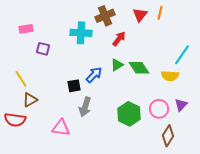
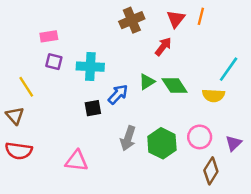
pink rectangle: (26, 29) -> (49, 36), moved
cyan cross: (81, 33) -> (90, 67), moved
red arrow: (119, 39) -> (163, 46), moved
yellow line: (21, 79) -> (26, 87), moved
brown triangle: (30, 100) -> (15, 116), moved, turned -42
purple triangle: (181, 105) -> (234, 143), moved
gray arrow: (85, 107) -> (128, 138), moved

